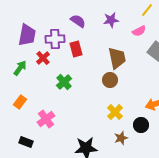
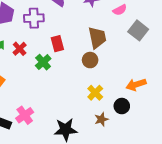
red rectangle: (76, 49) -> (57, 44), moved
red cross: (43, 58) -> (20, 49), moved
pink cross: (46, 119) -> (25, 115), moved

